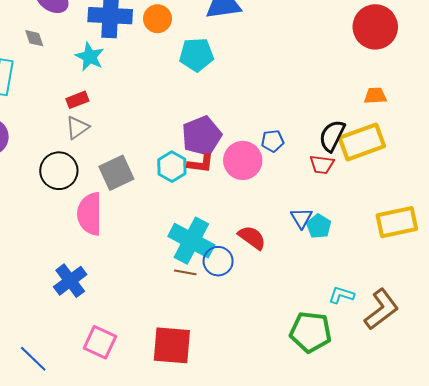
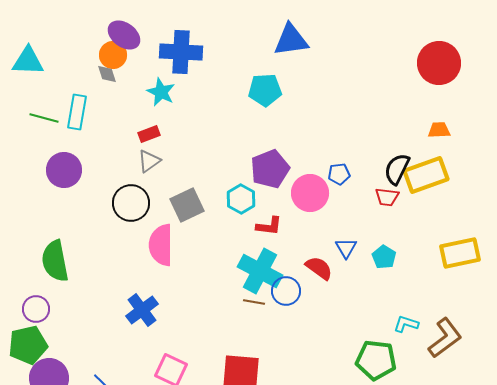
orange circle: (157, 19) -> (113, 55), moved
red L-shape: (201, 164) -> (269, 226), moved
blue triangle: (301, 218) -> (346, 248), moved

